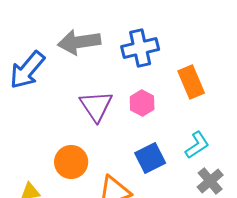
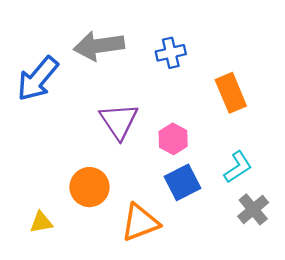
blue cross: (140, 48) -> (171, 53), size x0.7
pink hexagon: (142, 103) -> (173, 139), moved

